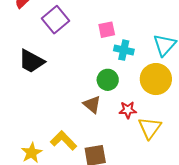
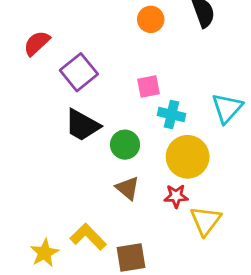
black trapezoid: (31, 61) -> (82, 125), moved
yellow circle: (156, 79) -> (188, 157), moved
green circle: (108, 80) -> (125, 145), moved

